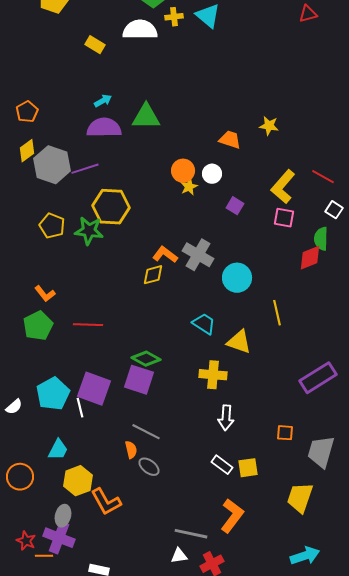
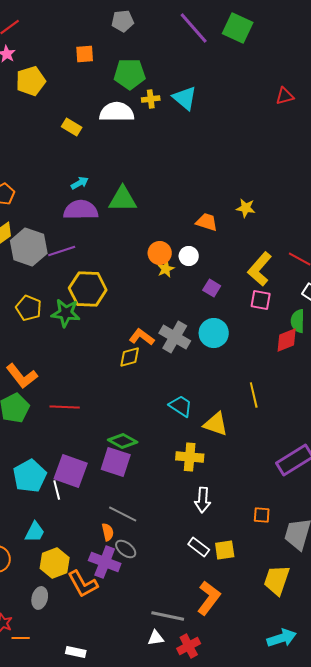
cyan circle: (237, 278) -> (214, 333), moved
orange L-shape: (45, 294) -> (22, 376), size x1.5
purple cross: (59, 538) -> (105, 562), moved

